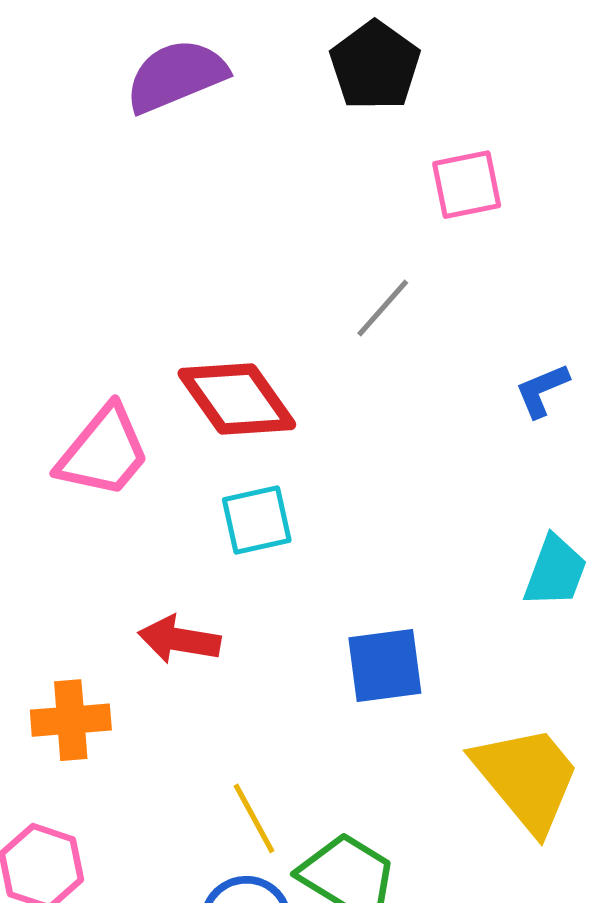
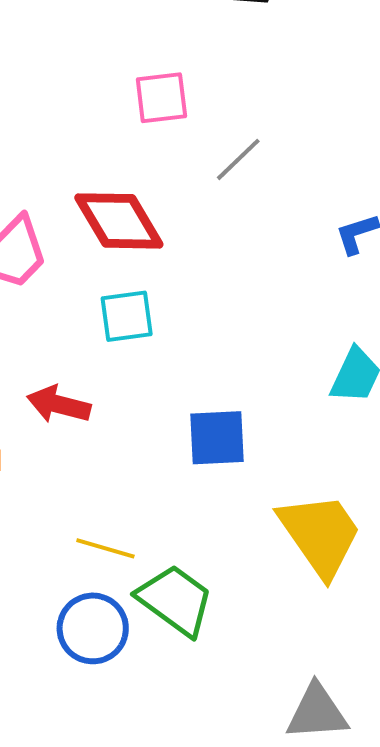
pink square: (467, 185) -> (161, 98), moved
yellow line: (254, 818) -> (105, 548), turned -50

